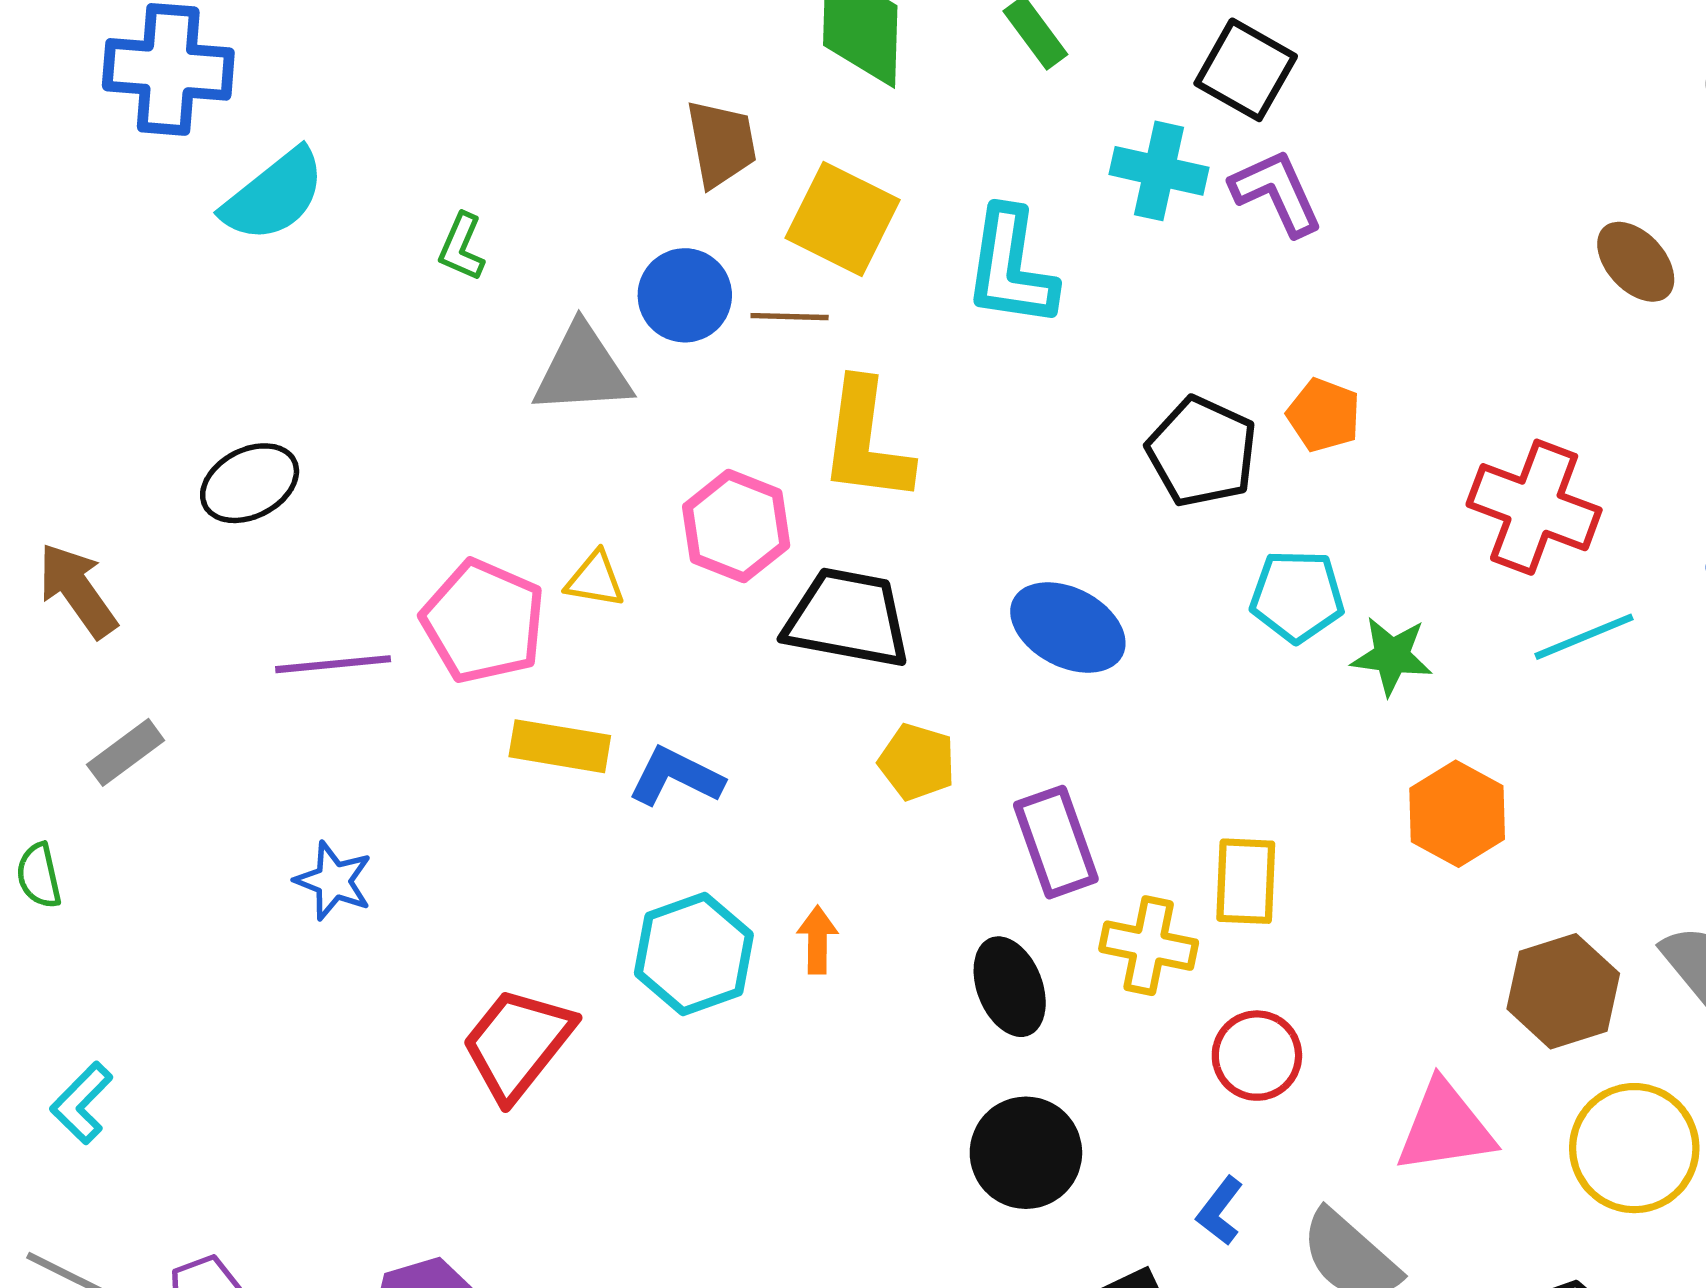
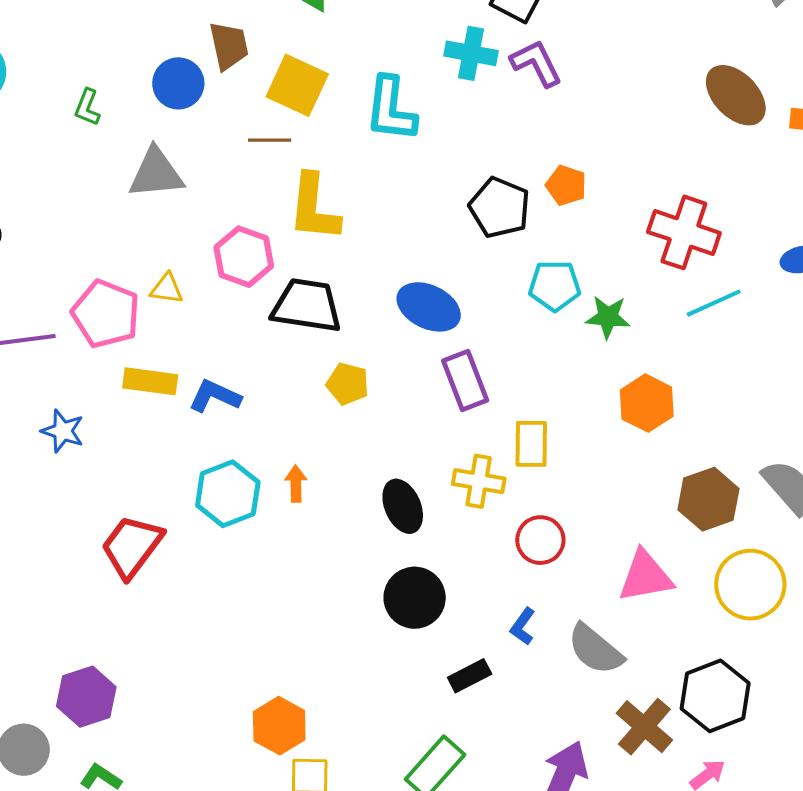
brown ellipse: (1636, 262) -> (736, 95), size x1.4
blue circle: (685, 295) -> (178, 83), moved
purple rectangle: (1056, 842) -> (465, 380), moved
blue star: (334, 881) -> (63, 431), moved

